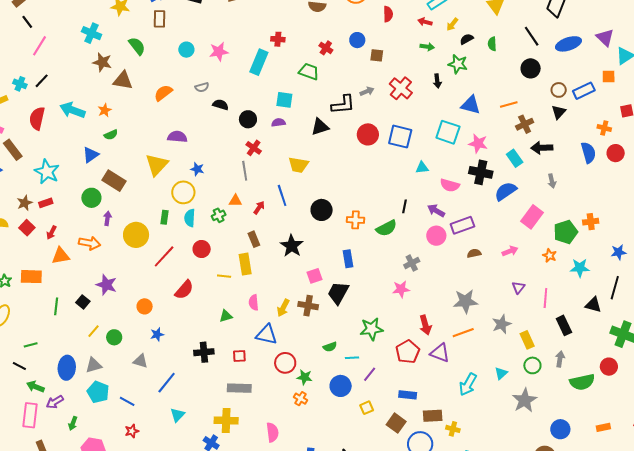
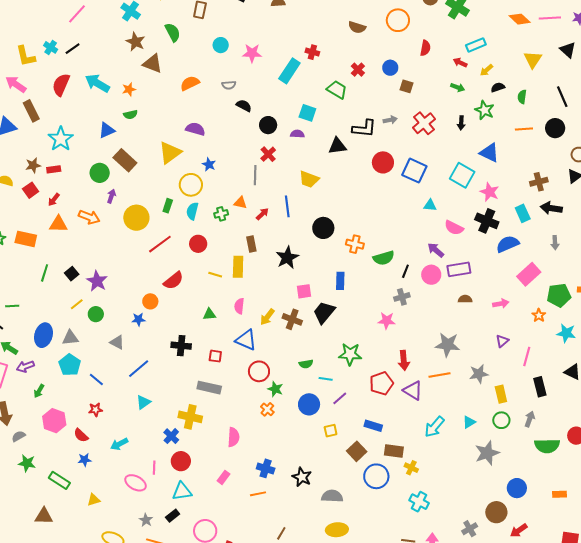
orange line: (509, 105) -> (524, 129), moved
black line: (405, 206) -> (405, 271), moved
purple star: (106, 285) -> (97, 281), moved
orange circle: (145, 306) -> (150, 301), moved

